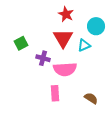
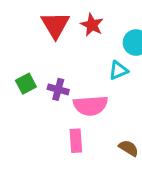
red triangle: (63, 38) -> (55, 25), moved
green square: (21, 43) -> (26, 84), moved

